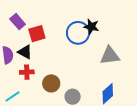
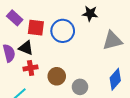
blue circle: (78, 33) -> (63, 31), moved
red square: (37, 34) -> (36, 28), turned 30

